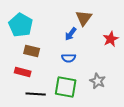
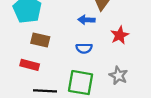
blue arrow: (71, 34) -> (86, 20), turned 56
red star: (111, 39) -> (120, 35), moved

